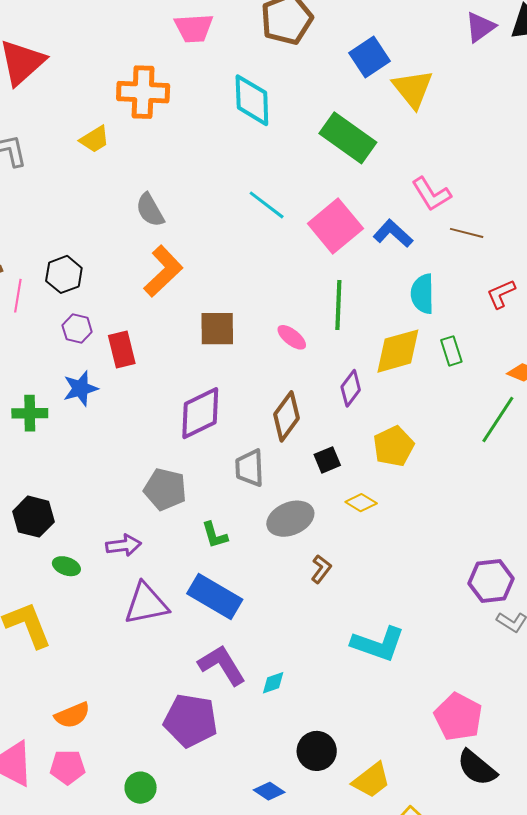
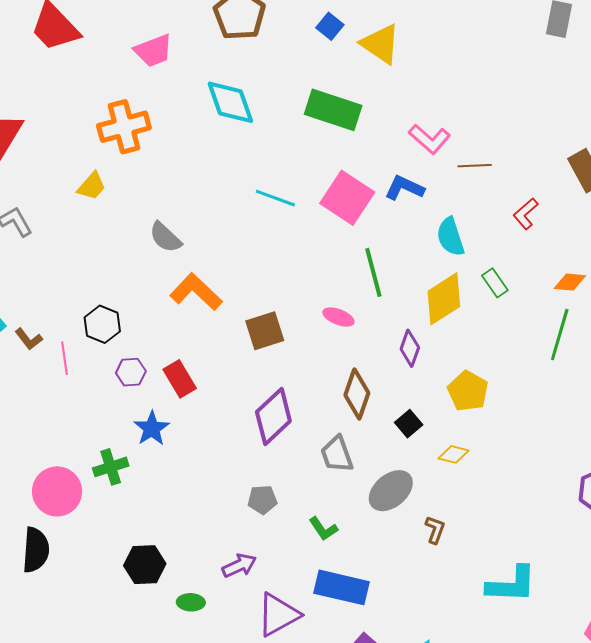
blue square: (370, 57) -> (330, 26), size x0.7
orange L-shape: (163, 271) -> (196, 292), turned -76
gray pentagon: (165, 489) -> (262, 500), size x0.7

